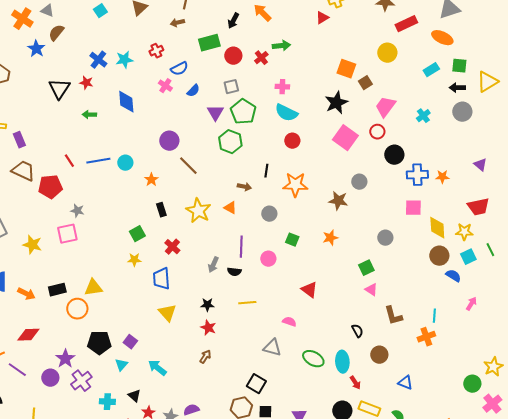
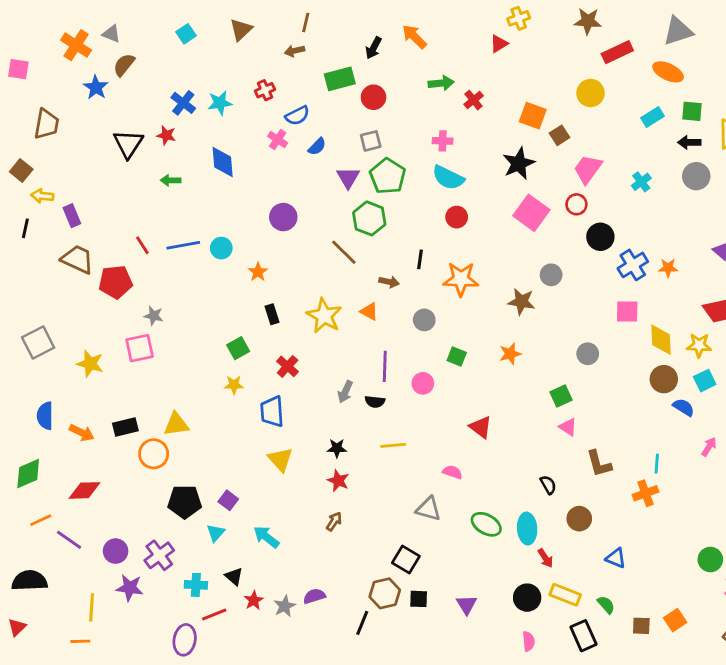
red cross: (261, 58) -> (474, 100), moved
brown line: (188, 166) -> (344, 252), moved
blue cross: (417, 175) -> (633, 265), turned -30
purple star: (65, 359) -> (130, 588), moved, turned -30

